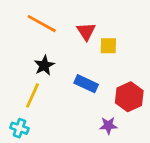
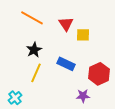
yellow line: (32, 95) -> (36, 73), moved
cyan cross: (19, 128) -> (15, 98), turned 32

